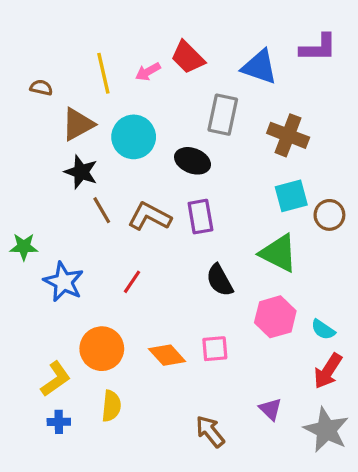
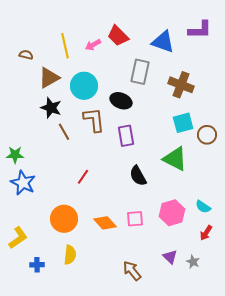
brown L-shape: (150, 217) -> (94, 120), moved, turned 56
blue star: (64, 282) -> (23, 183), moved
pink hexagon: (275, 317) -> (172, 213), moved
red arrow: (328, 371) -> (206, 233), size x0.7
yellow L-shape: (56, 379) -> (18, 238), moved
gray star: (326, 430) -> (193, 262), moved, size x0.5

